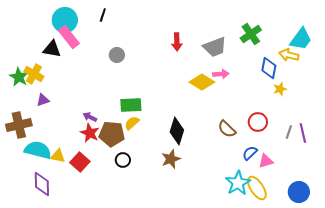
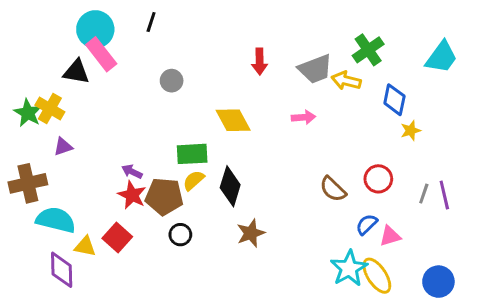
yellow arrow: (289, 55) -> (346, 81), moved
pink arrow: (221, 74) -> (304, 117), moved
yellow diamond: (202, 82) -> (233, 120), moved, turned 30
black diamond: (177, 131) -> (230, 186), moved
yellow triangle: (58, 156) -> (85, 246), moved

